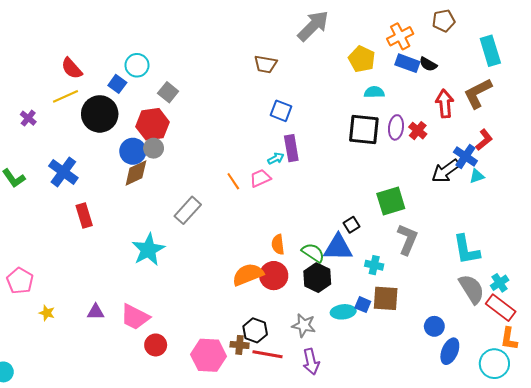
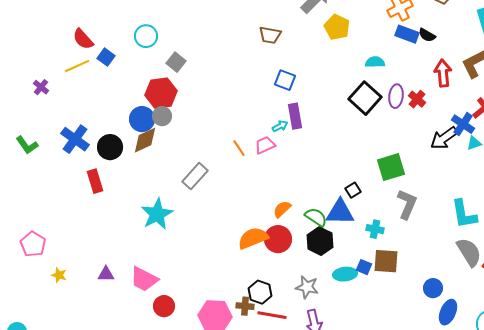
yellow pentagon: (362, 59) -> (337, 27), moved
blue square: (117, 84) -> (106, 57), moved
black circle: (100, 114) -> (110, 147), moved, size x0.7
black square: (364, 129) -> (365, 98), turned 36
orange semicircle: (278, 244) -> (282, 209), turned 54

